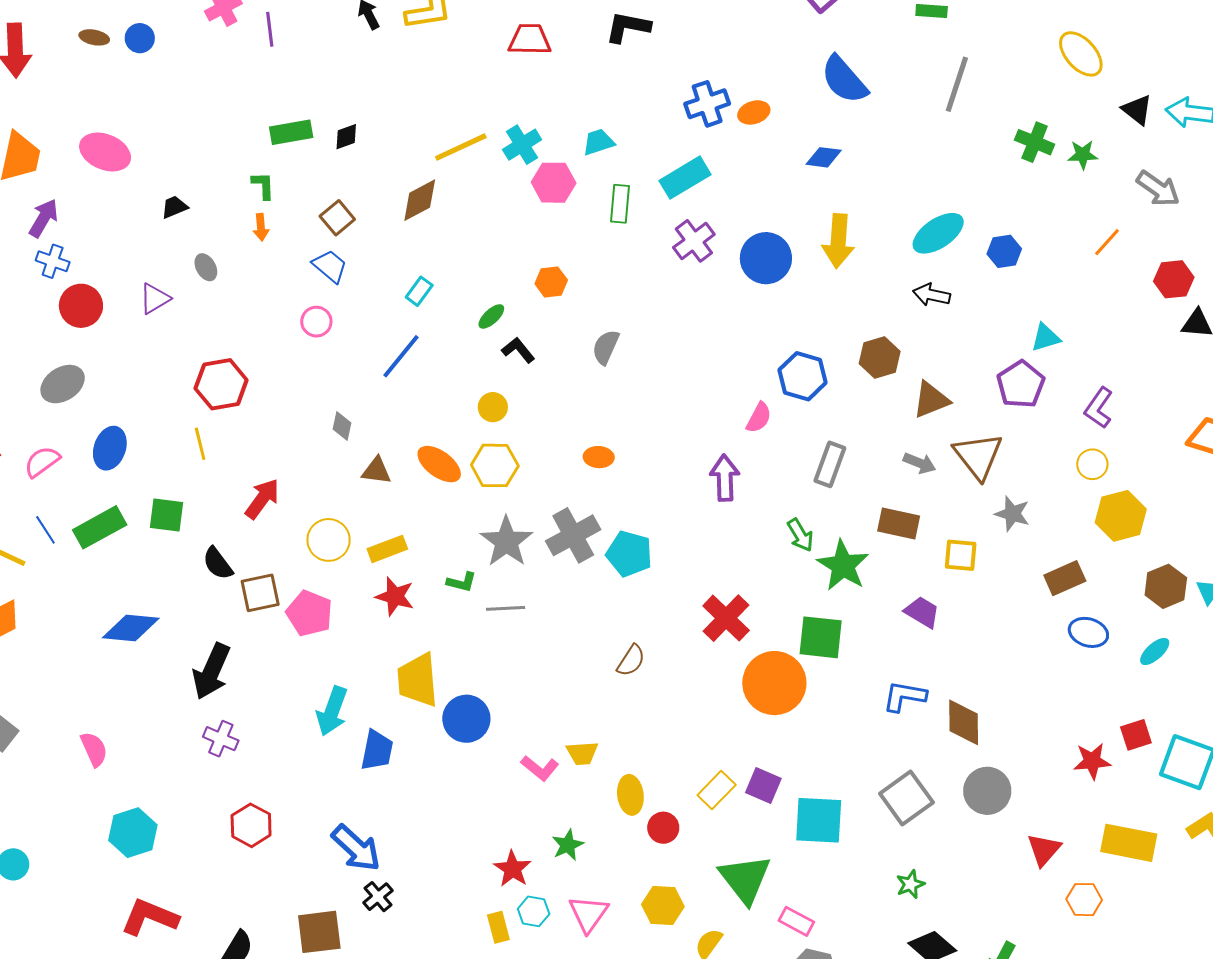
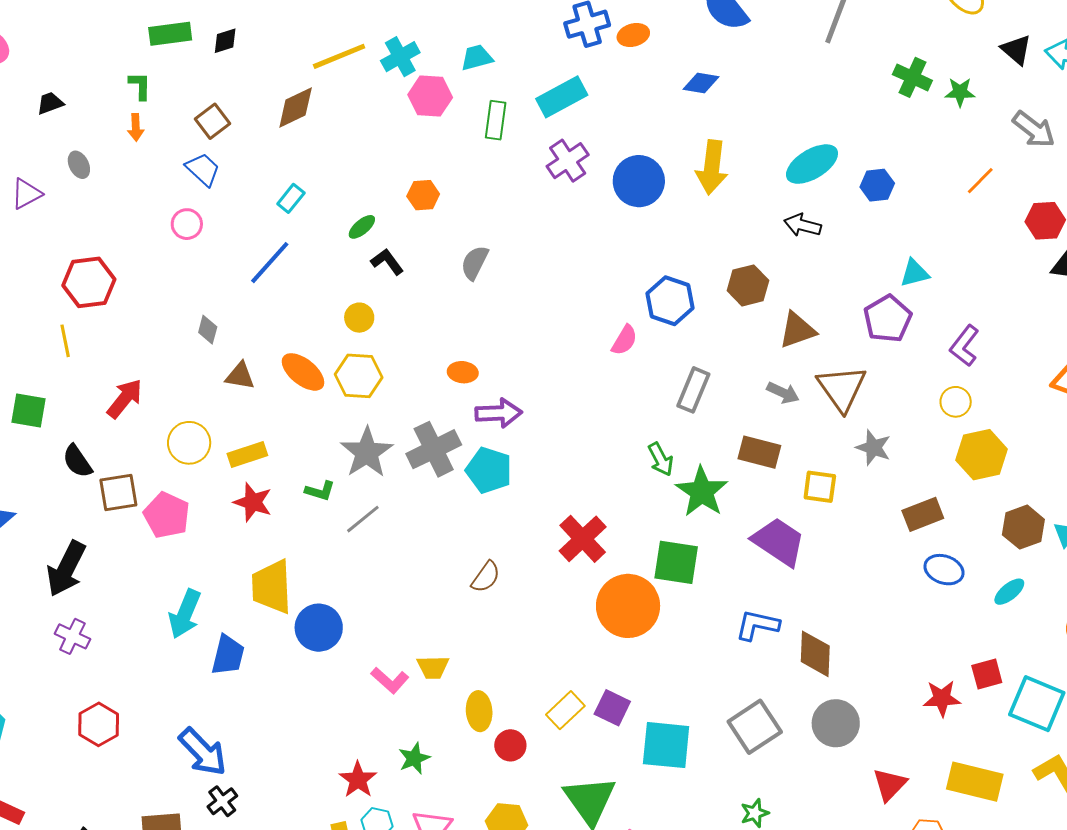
purple arrow: (725, 478) -> (499, 413), moved, turned 87
gray line: (506, 608) -> (363, 519), turned -39
purple trapezoid: (922, 612) -> (779, 542), size x1.5

